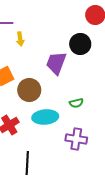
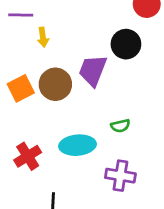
brown circle: (29, 90) -> (55, 84), moved

